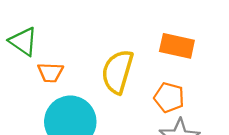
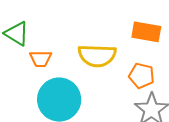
yellow semicircle: (117, 72) -> (97, 56), turned -102

